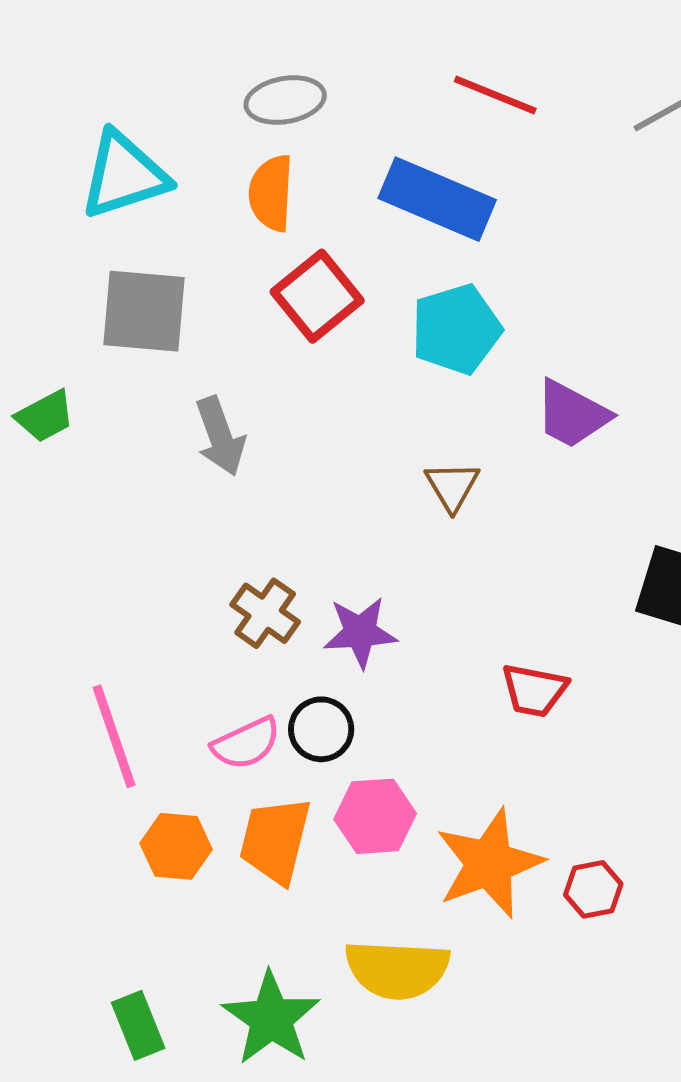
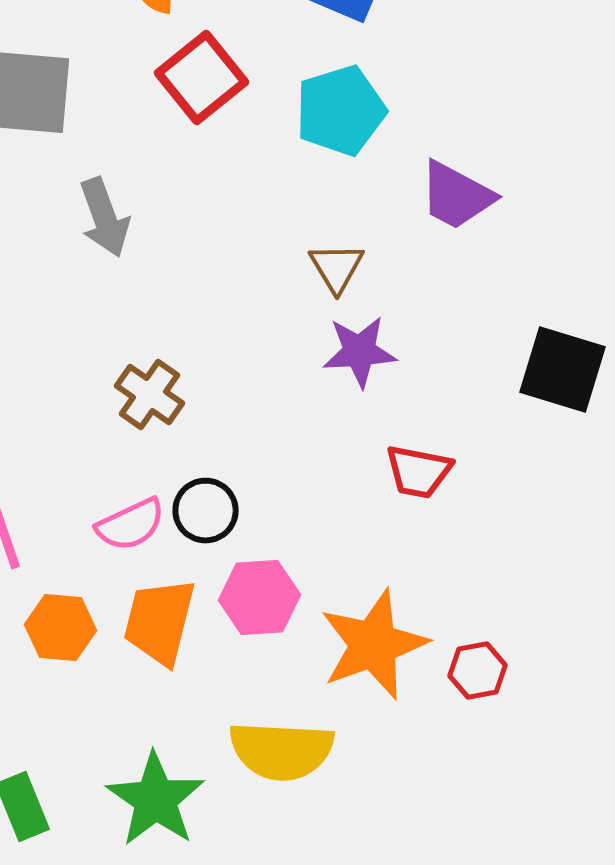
purple star: (360, 632) -> (360, 352), moved

